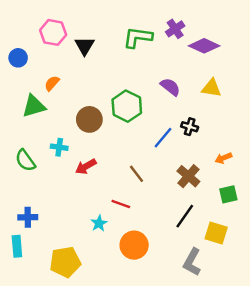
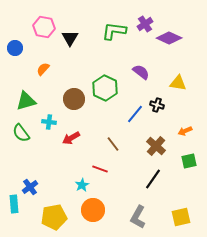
yellow triangle: (211, 88) -> (178, 83), moved
green triangle: (34, 106) -> (26, 101), moved
blue cross: (28, 217) -> (30, 187), moved, turned -35
yellow square: (216, 233) -> (181, 217), moved, turned -30
orange circle: (134, 245) -> (93, 210), moved
gray L-shape: (192, 262) -> (138, 217), moved

